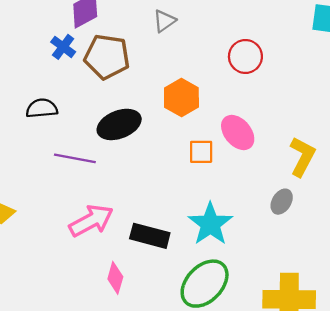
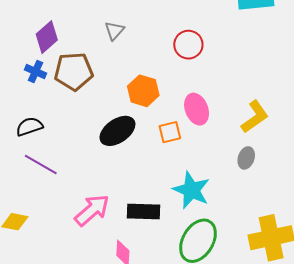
black ellipse: (119, 124) -> (117, 131), moved
pink ellipse: (238, 132) -> (197, 109), turned 32
yellow L-shape: (302, 157) -> (255, 117), turned 40
purple line: (75, 158) -> (41, 165), moved, turned 32

